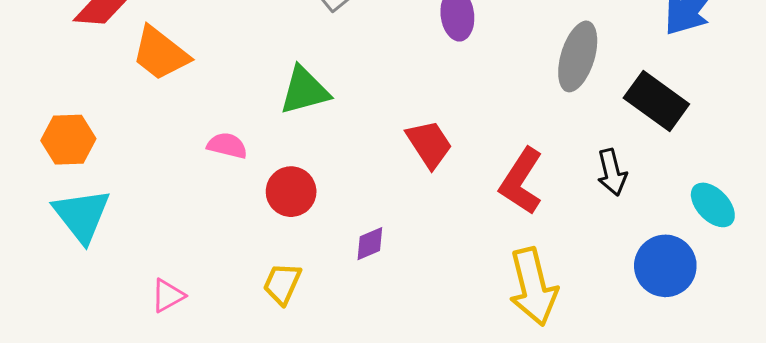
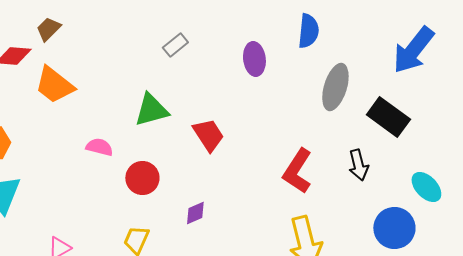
red trapezoid: (429, 144) -> (208, 135), moved

